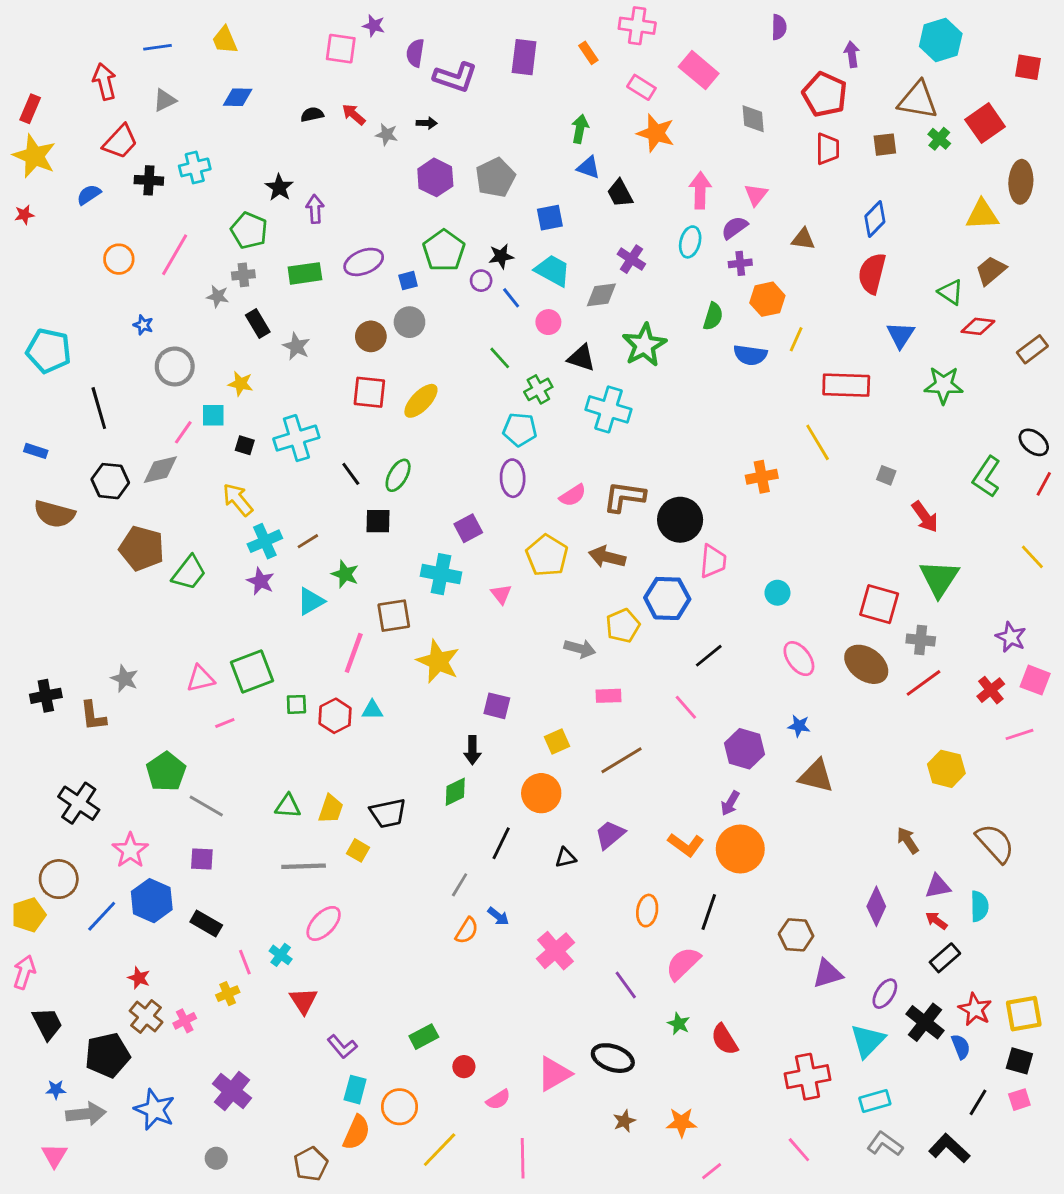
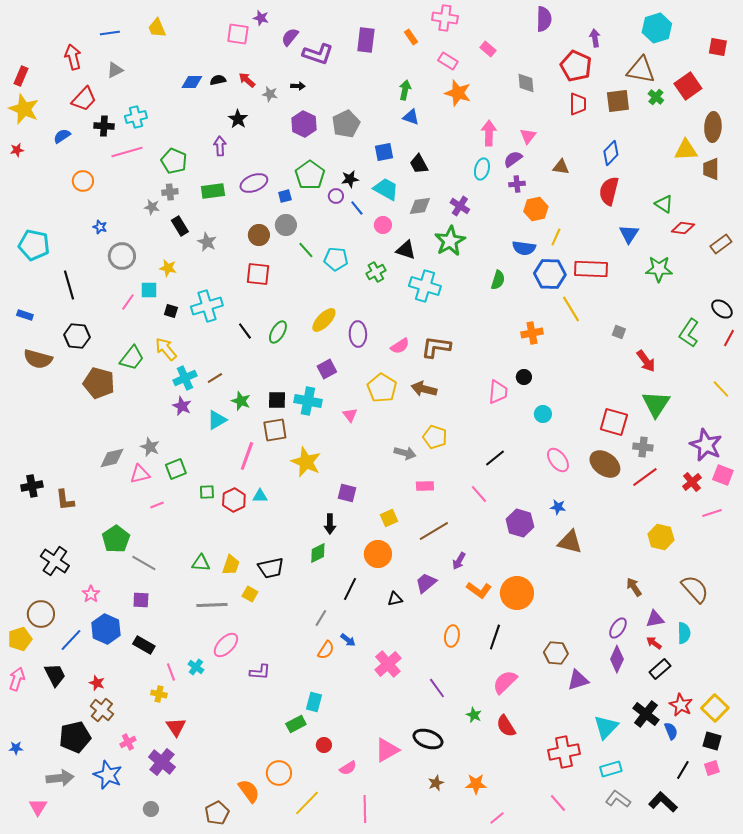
purple semicircle: (779, 27) -> (544, 19), size x1.4
purple semicircle: (415, 53) -> (290, 37), turned 30
pink rectangle: (699, 70) -> (488, 49), size x0.6
blue diamond: (238, 97) -> (192, 82), moved
brown square: (885, 145) -> (618, 101), size x1.4
black star: (279, 188) -> (238, 119), moved
black trapezoid: (620, 193) -> (419, 164), moved
pink line: (175, 255) -> (127, 152), moved, turned 44
purple cross: (631, 259) -> (460, 206), moved
brown trapezoid: (991, 271) -> (711, 169), moved, turned -50
green semicircle: (713, 316) -> (498, 280), moved
green line: (500, 358) -> (306, 250), moved
yellow ellipse: (421, 401) -> (324, 320), moved
cyan pentagon: (520, 429) -> (336, 259), moved
gray diamond: (160, 470) -> (112, 458), moved
black circle: (680, 520) -> (524, 377), moved, size x0.5
black square: (378, 521) -> (277, 400), moved
green trapezoid: (189, 573) -> (132, 358), moved
blue hexagon: (667, 598) -> (550, 274), moved
yellow pentagon: (623, 626) -> (435, 437), turned -30
purple star: (1011, 637) -> (706, 445), size x1.5
green square: (252, 671) -> (176, 469), size x0.7
gray star: (125, 679) -> (150, 447), moved
purple arrow: (730, 803) -> (459, 561), moved
pink star: (130, 850) -> (91, 594), size x0.7
purple diamond: (876, 906) -> (617, 659), moved
pink semicircle: (683, 964) -> (505, 682), moved
yellow cross: (228, 994) -> (159, 694), turned 35
purple ellipse: (885, 994) -> (618, 628), moved
red triangle: (304, 1001) -> (176, 727), moved
yellow square: (1024, 1014) -> (715, 708), turned -36
pink cross: (185, 1021) -> (128, 742), moved
black trapezoid: (47, 1024) -> (55, 675), moved
purple L-shape: (342, 1047) -> (260, 672), moved, turned -45
blue star: (56, 1090) -> (16, 748), moved
cyan rectangle: (355, 1090) -> (314, 702), moved
orange semicircle: (357, 1132) -> (249, 791), turned -60

